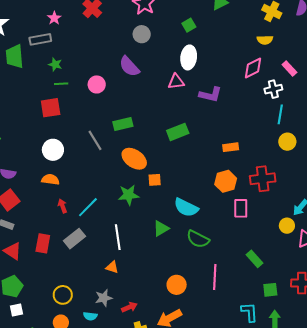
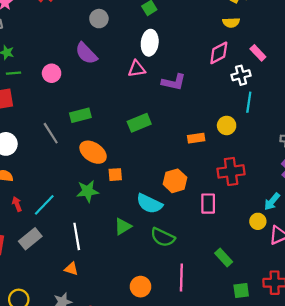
yellow circle: (287, 142) -> (227, 125), moved
orange hexagon: (226, 181) -> (175, 181), moved

